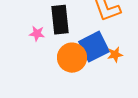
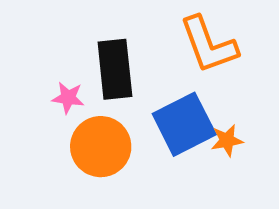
orange circle: (72, 58) -> (101, 147), moved

